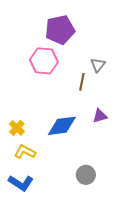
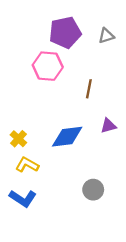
gray triangle: (98, 65) -> (106, 36), moved, turned 35

